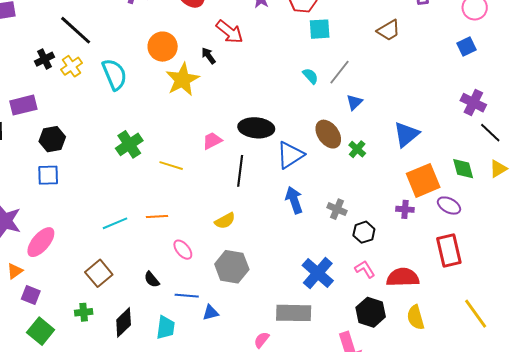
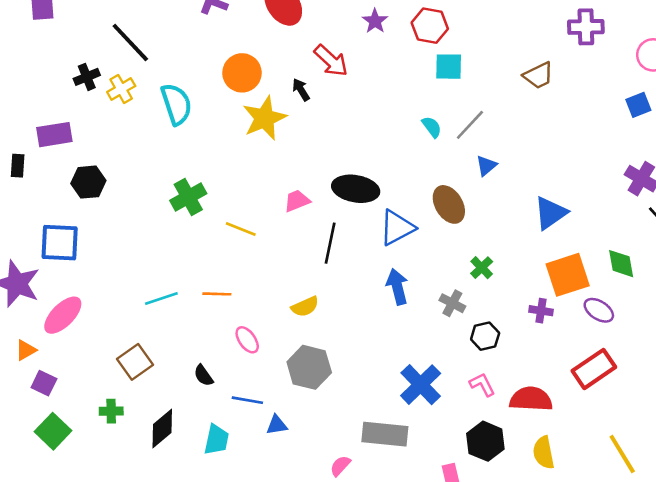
green cross: (357, 149) -> (482, 268), moved
blue square: (48, 175) -> (60, 243), moved, size x1.4
red rectangle: (449, 251) -> (594, 369), turned 64

